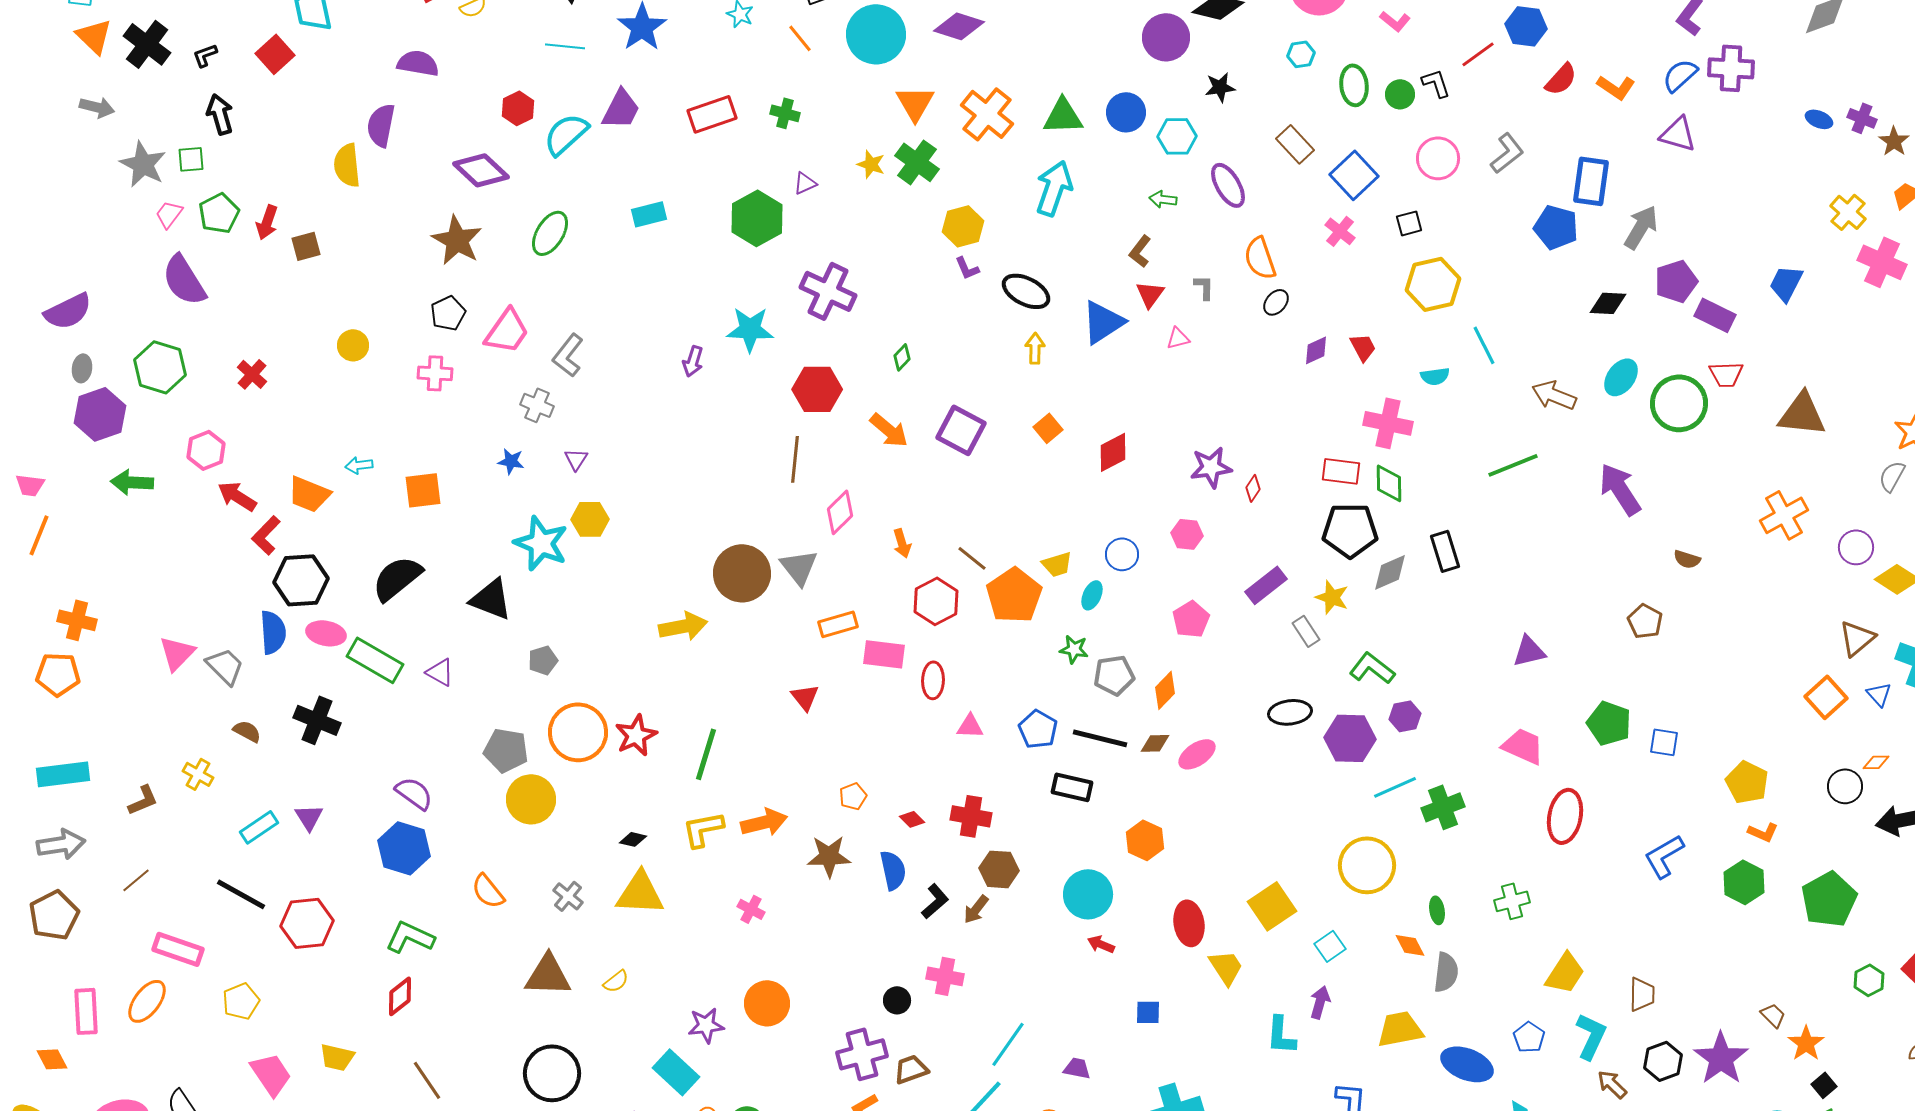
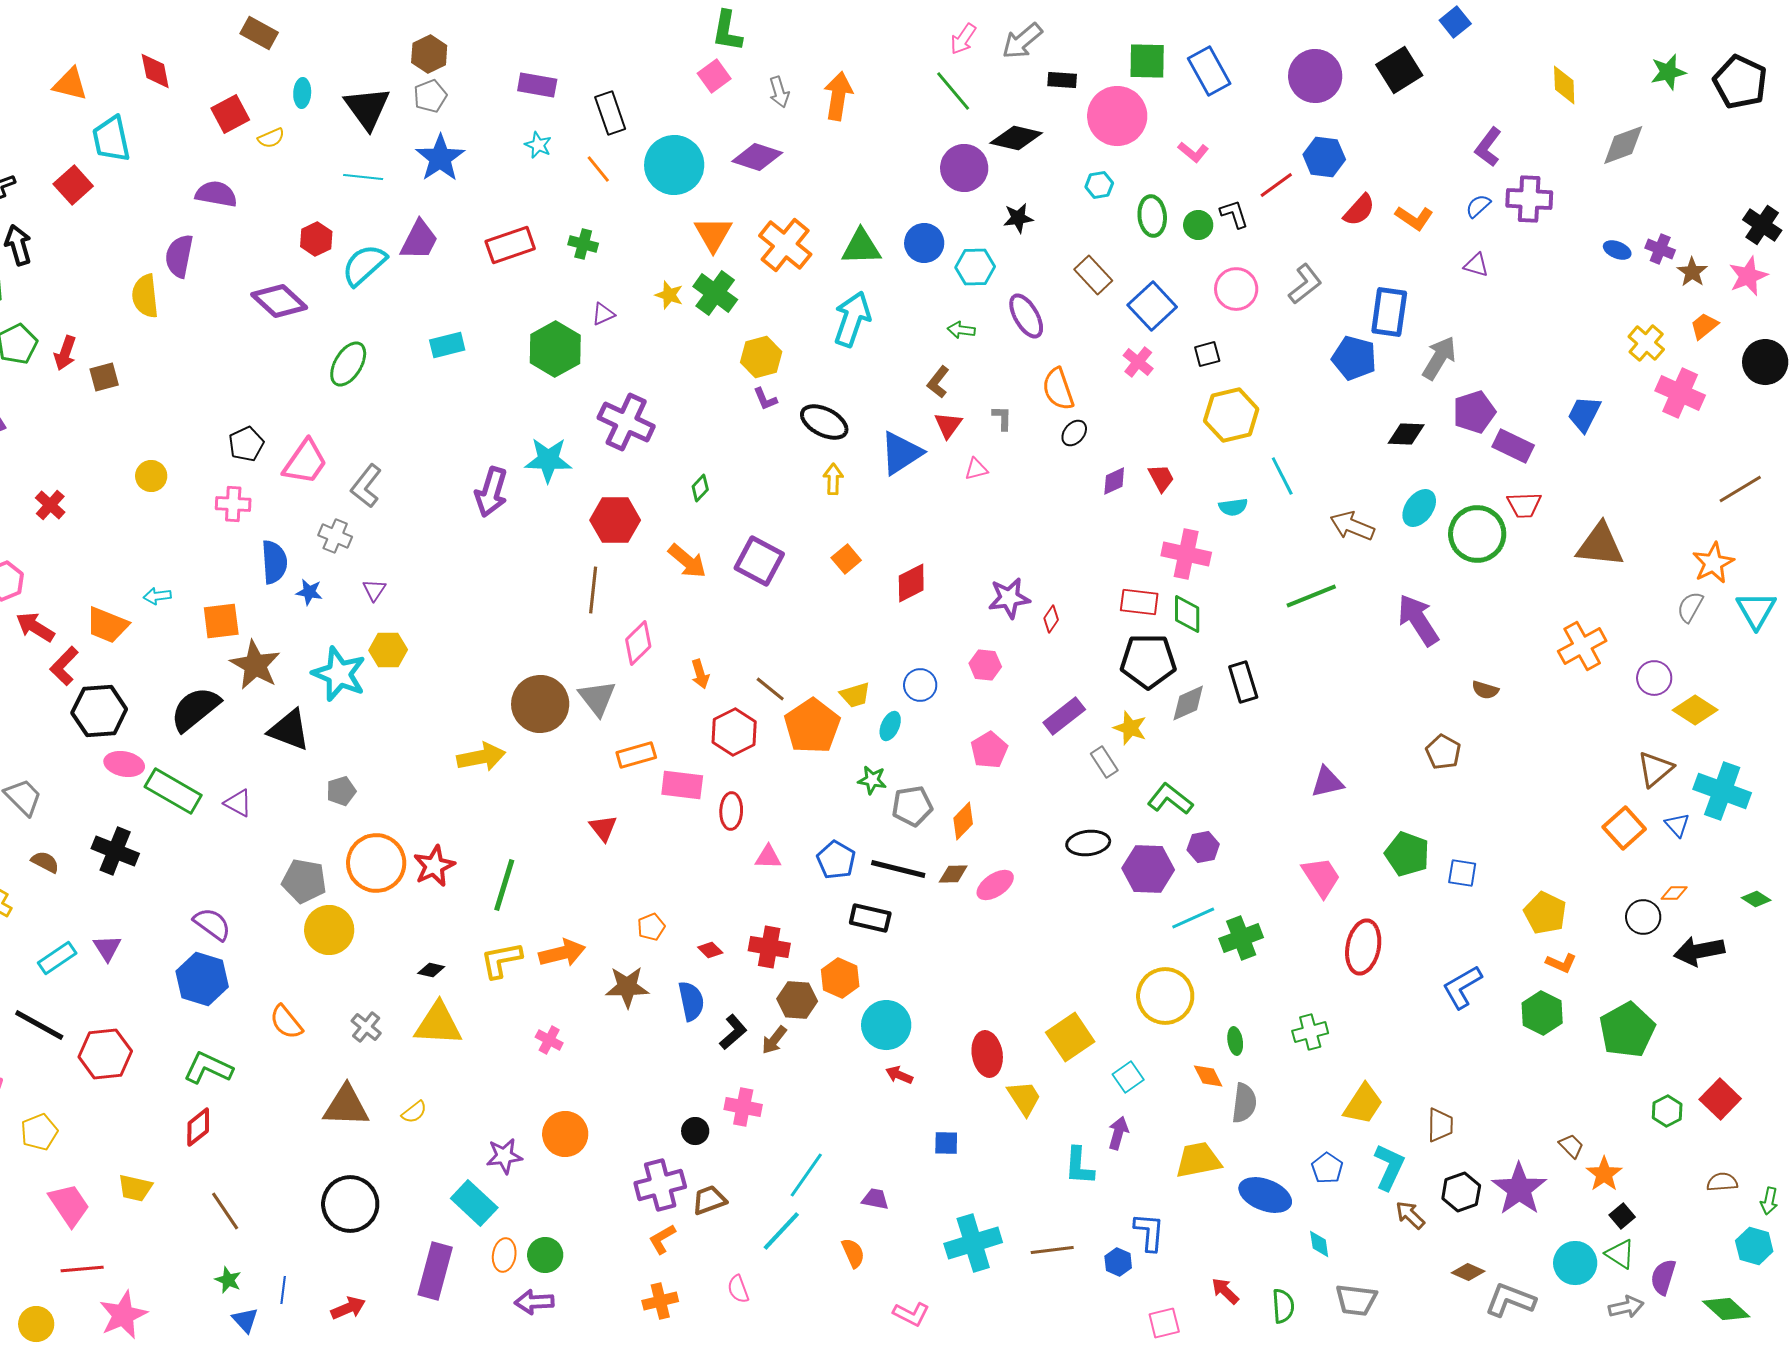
blue semicircle: (1680, 75) -> (1478, 206), size x0.7
purple triangle: (1678, 134) -> (1476, 265), size x0.7
brown star: (457, 240) -> (255, 665), moved
purple arrow: (693, 361) -> (491, 492), size x1.6
blue semicircle: (273, 632) -> (274, 562), moved
pink trapezoid: (1523, 746) -> (1321, 877), turned 33
orange hexagon: (1145, 840) -> (840, 978), moved

